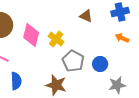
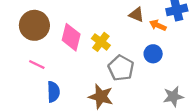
orange arrow: (122, 38) -> (158, 25), moved
blue circle: (100, 64) -> (153, 54), moved

